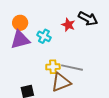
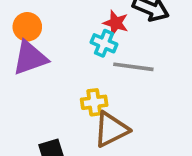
cyan cross: (44, 36) -> (104, 43), moved
gray line: (72, 68) -> (133, 67), moved

